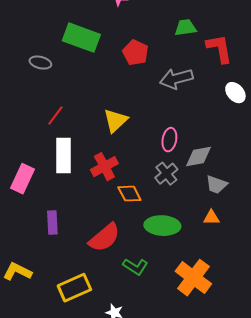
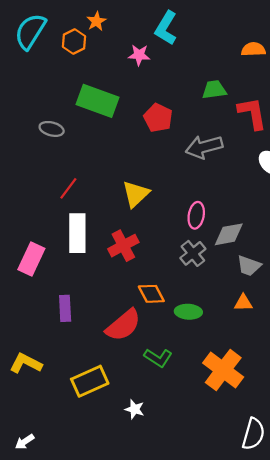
orange diamond: (129, 194) -> (151, 294), moved
green ellipse: (162, 226) -> (188, 312), size x0.7

